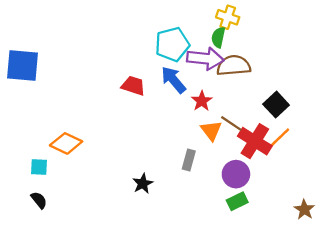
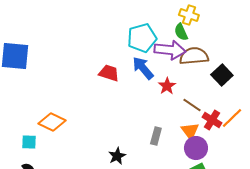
green semicircle: (218, 37) -> (181, 32), turned -36
black square: (276, 105) -> (222, 75), moved
orange triangle: (211, 130) -> (190, 131), moved
red cross: (255, 141) -> (212, 120), size x0.7

